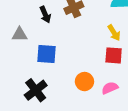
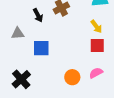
orange circle: (84, 82) -> (72, 77), moved
black cross: (36, 90) -> (21, 79), moved

